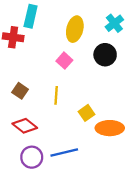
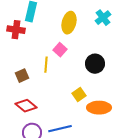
black circle: (105, 55) -> (95, 64), moved
brown square: (20, 91) -> (22, 76), turned 32
yellow line: (56, 95) -> (46, 65), moved

